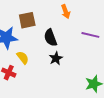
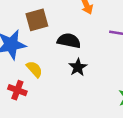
black semicircle: (50, 38) -> (69, 41), turned 126

